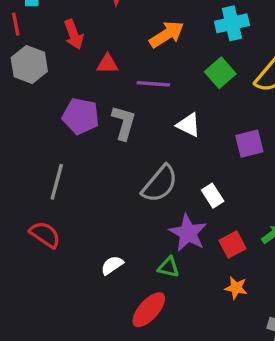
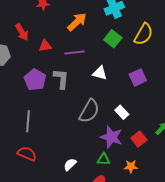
purple pentagon: (81, 116) -> (35, 80), turned 30
orange star: (236, 288) -> (131, 166), moved

